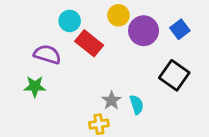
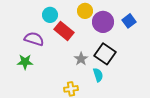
black square: (174, 75) -> (105, 54), moved
gray star: (111, 100) -> (81, 59), moved

